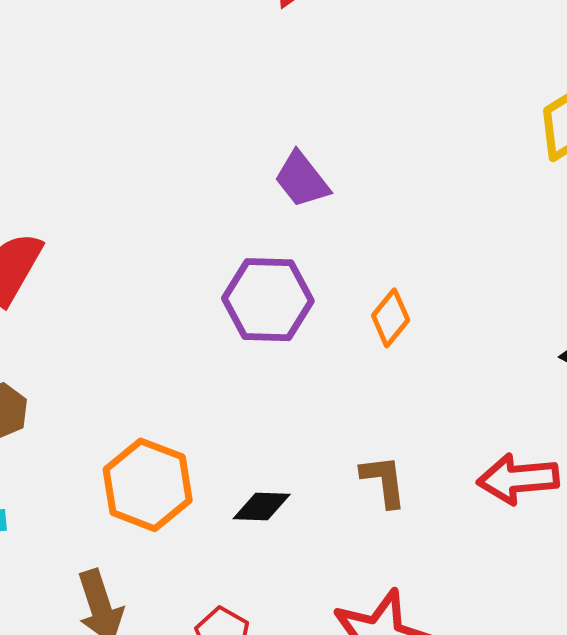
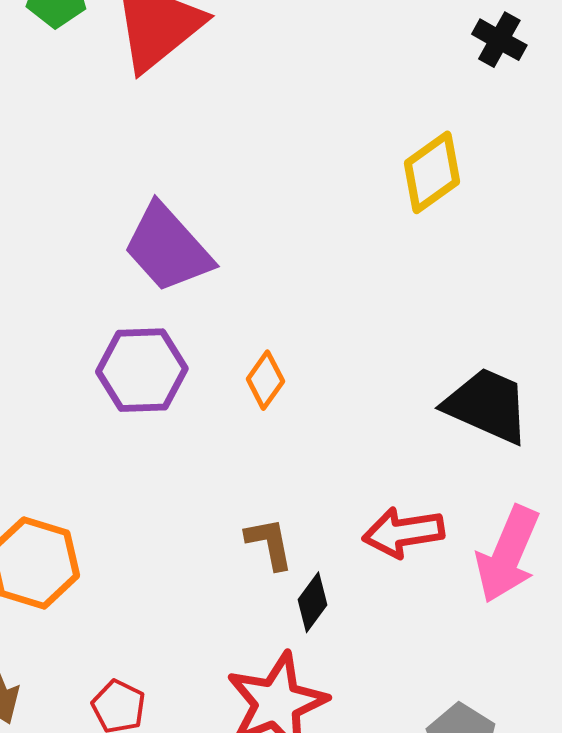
purple trapezoid: (302, 180) -> (168, 248), size x1.6
black diamond: (262, 507) -> (313, 602), moved, turned -52

